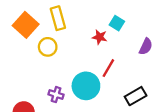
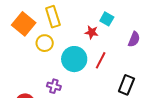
cyan circle: (86, 86) -> (74, 59), moved
black rectangle: (136, 96) -> (126, 85), turned -36

